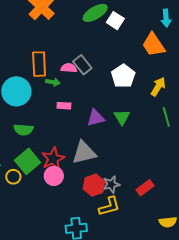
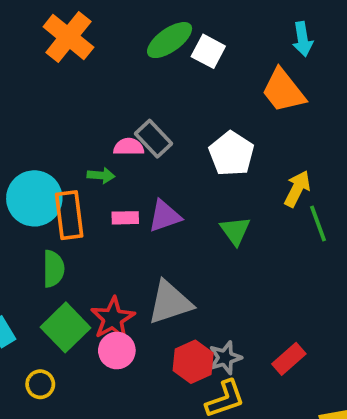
orange rectangle: (39, 64) -> (69, 215), moved
yellow arrow: (158, 87) -> (297, 189), moved
purple triangle: (96, 118) -> (165, 216), moved
green semicircle: (23, 130) -> (53, 269), turned -90
yellow circle: (13, 177) -> (40, 384), moved

